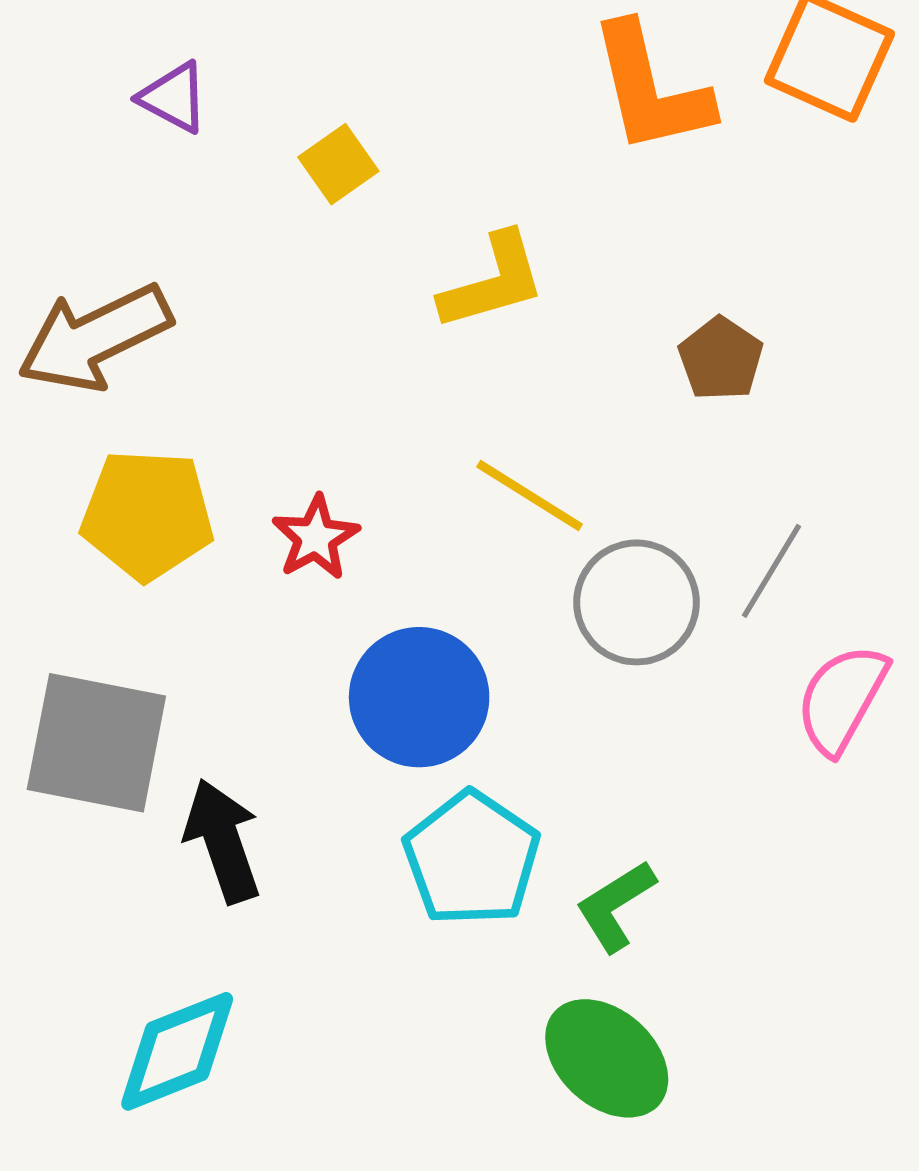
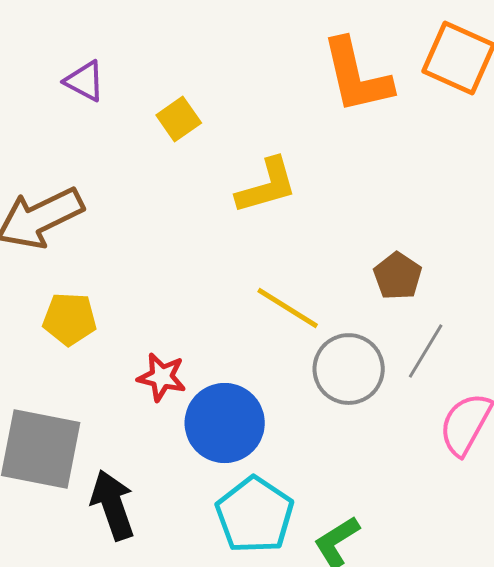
brown pentagon: (721, 359) -> (398, 276), moved
yellow pentagon: (147, 515) -> (70, 319), size x0.7
red star: (316, 538) -> (162, 377), moved, turned -30

